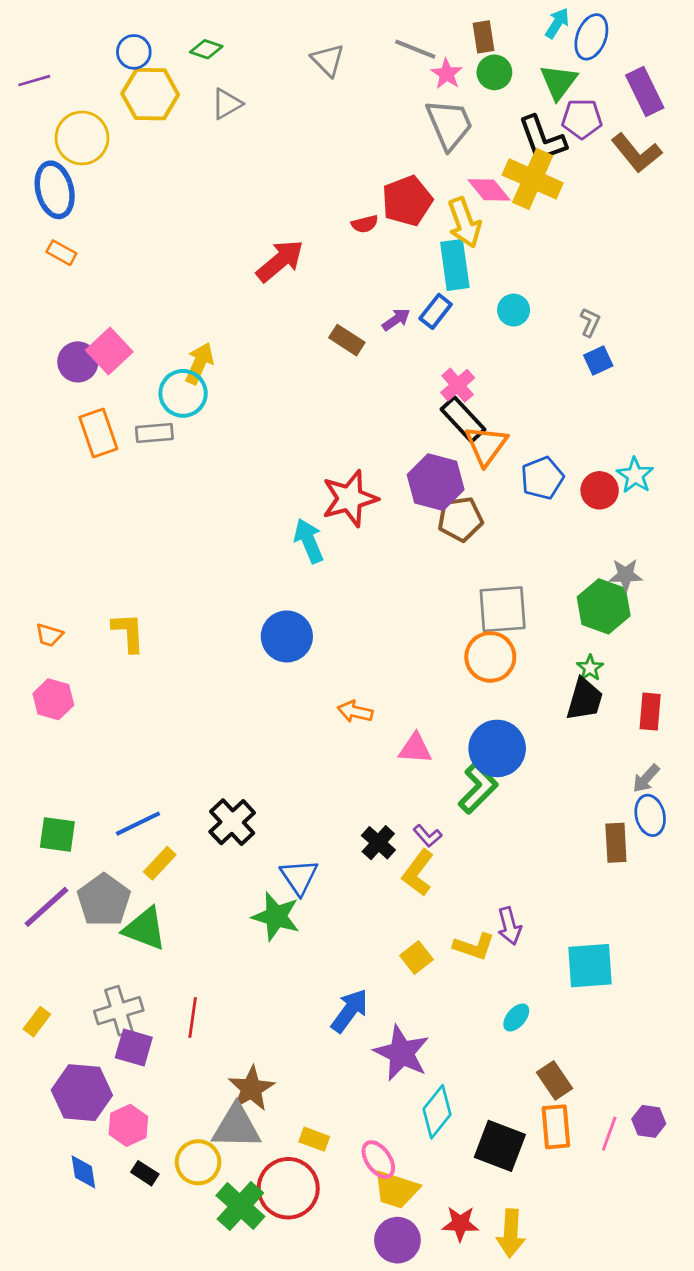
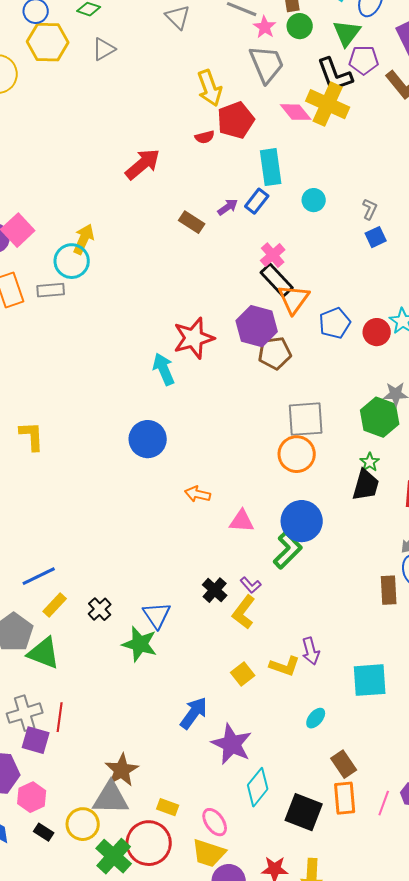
yellow arrow: (464, 223) -> (210, 88), moved
black cross: (232, 822) -> (100, 609), moved, size x0.7
red line: (193, 1018) -> (60, 717), moved
yellow trapezoid: (396, 1190) -> (209, 853), moved

